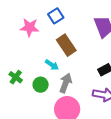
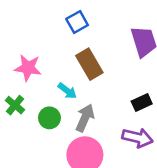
pink star: (30, 27) -> (28, 68), moved

